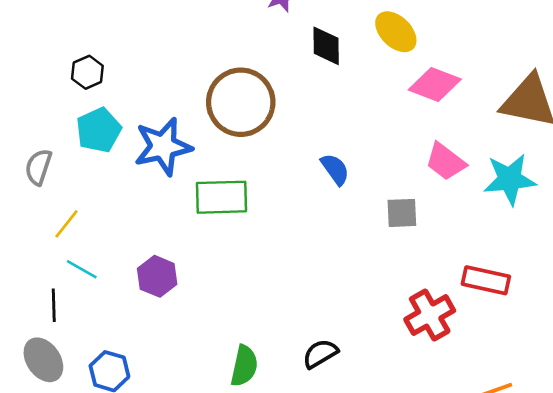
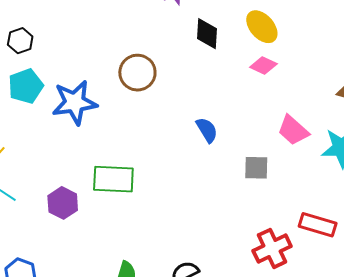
pink diamond: (435, 84) -> (263, 65), moved, size x0.7
brown circle: (241, 102) -> (137, 73), size x0.7
green rectangle: (221, 197) -> (113, 179), moved

